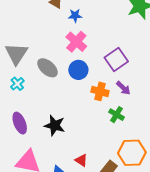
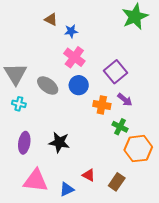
cyan cross: (17, 84) -> (19, 104), turned -32
purple ellipse: (20, 123) -> (24, 143), turned 35
orange hexagon: (132, 153) -> (138, 149), moved

